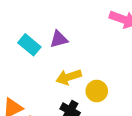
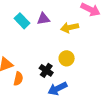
yellow arrow: (69, 77) -> (70, 28), moved

